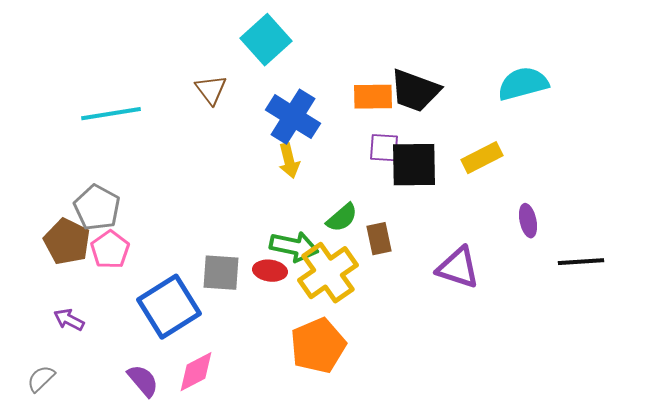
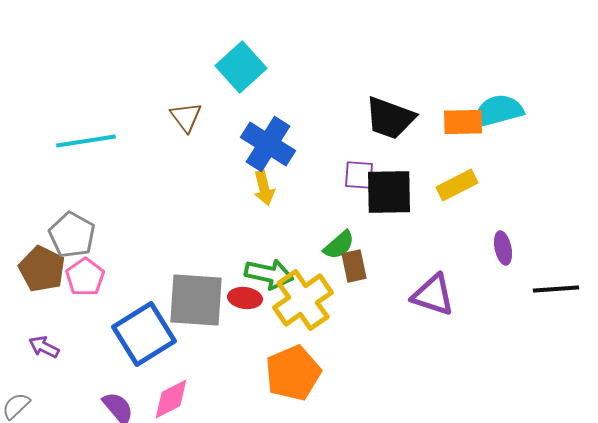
orange rectangle: (373, 97) -> (463, 122), moved
green semicircle: (342, 218) -> (339, 245), moved
gray square: (221, 273) -> (196, 300), size x1.5

